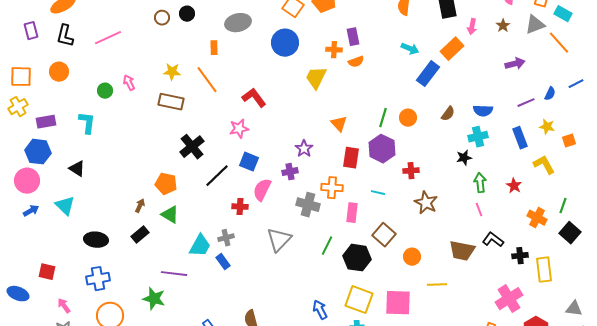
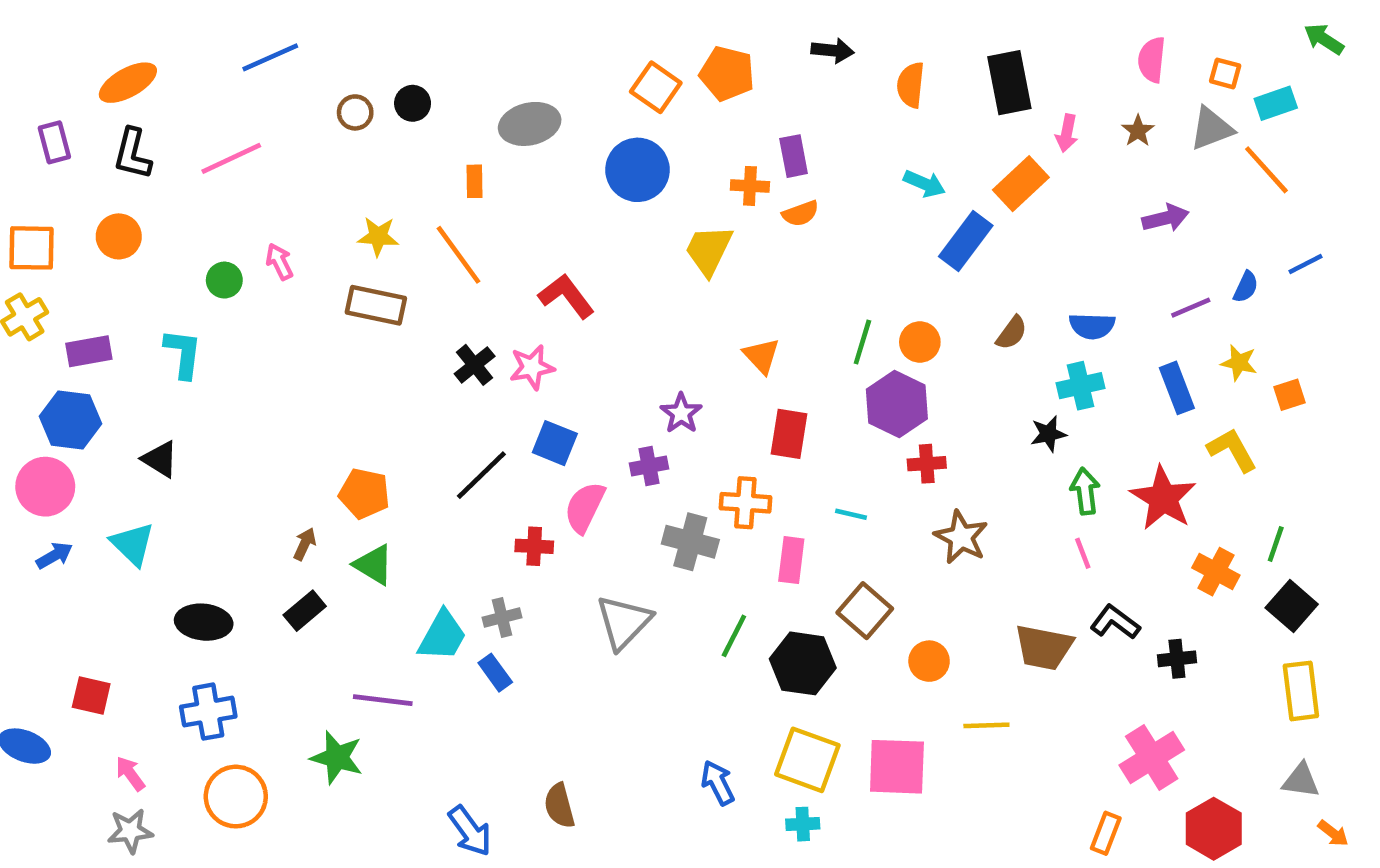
cyan rectangle: (563, 14) -> (1276, 103), turned -48
black cross: (192, 147) -> (475, 365), moved, size x0.7
purple hexagon: (382, 149) -> (897, 404), moved
red star: (514, 186) -> (1163, 498), size x1.8
yellow rectangle: (544, 270) -> (1301, 691), moved

